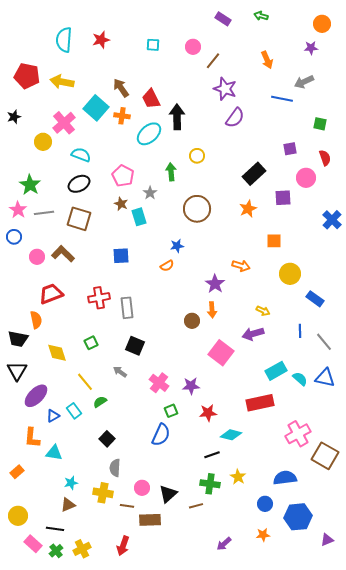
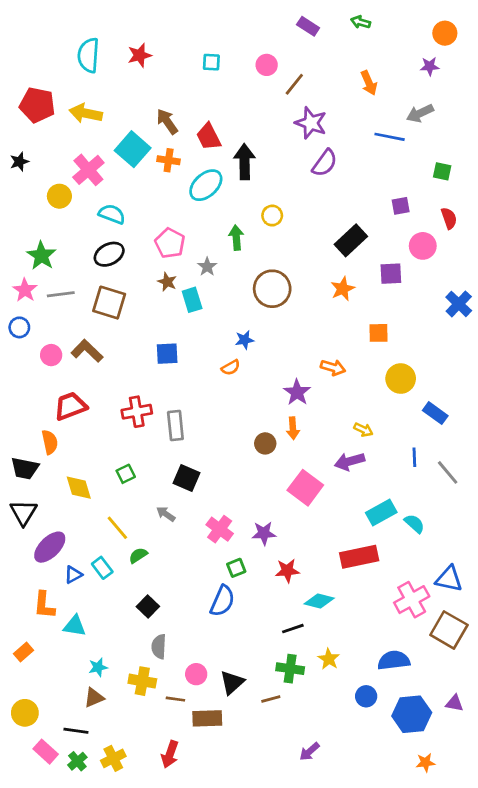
blue triangle: (325, 378) -> (449, 579), moved
orange star: (263, 535) -> (426, 763), moved
purple triangle: (327, 540) -> (455, 703), moved, turned 32

